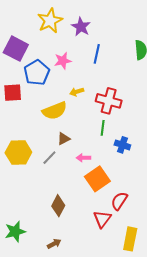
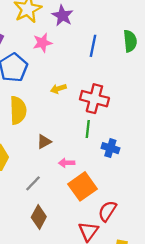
blue line: (97, 54) -> (93, 46), moved
pink star: (63, 61) -> (42, 43), moved
yellow semicircle: (55, 111) -> (18, 110), moved, turned -70
gray line: (49, 158) -> (33, 183), moved

